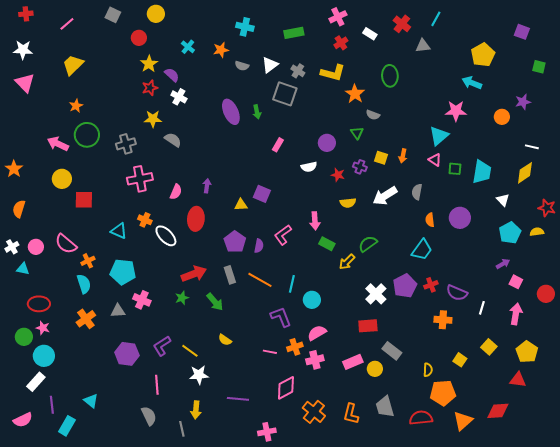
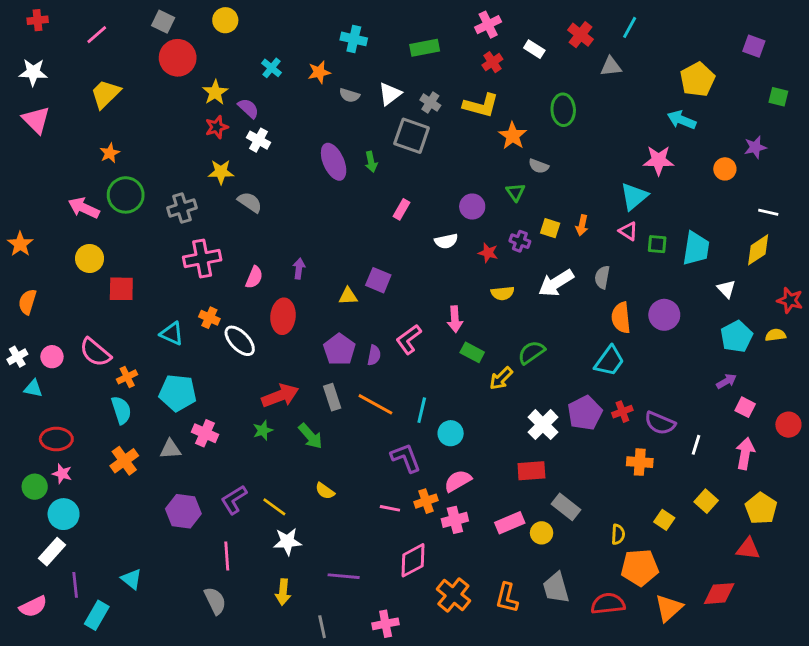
red circle: (139, 38) -> (178, 58), moved, size x1.6
orange semicircle: (430, 220) -> (621, 318), size x1.5
gray line: (182, 429) -> (322, 627), moved

